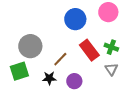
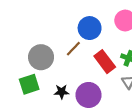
brown line: (60, 59) -> (73, 49), moved
purple circle: (74, 81) -> (89, 95), size x1.5

